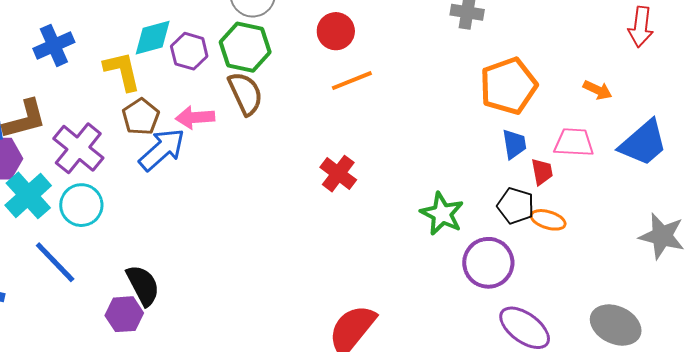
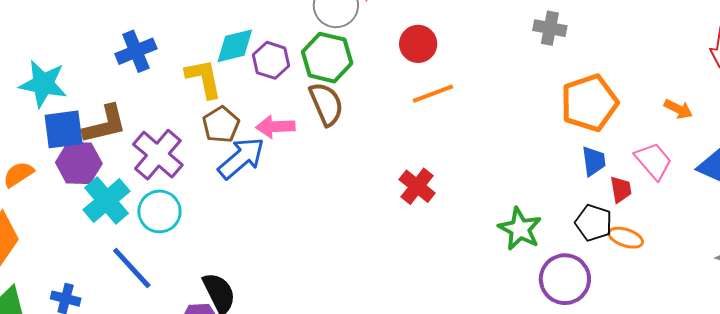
pink trapezoid: (574, 142) -> (653, 161), turned 45

